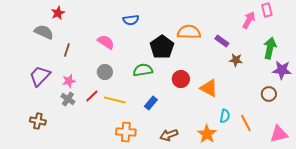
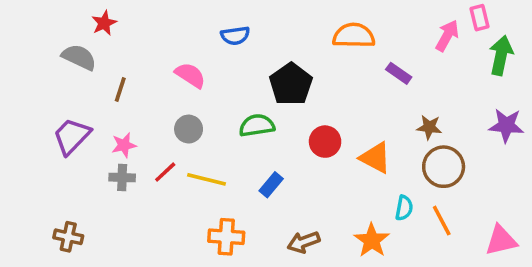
orange semicircle: (189, 32) -> (354, 36), moved
green arrow: (270, 48) -> (501, 55), moved
brown star: (236, 60) -> (429, 127), moved
brown circle: (269, 94) -> (444, 167), moved, size x1.5
gray cross: (68, 99) -> (122, 177), turned -32
brown cross: (38, 121) -> (68, 237), moved

